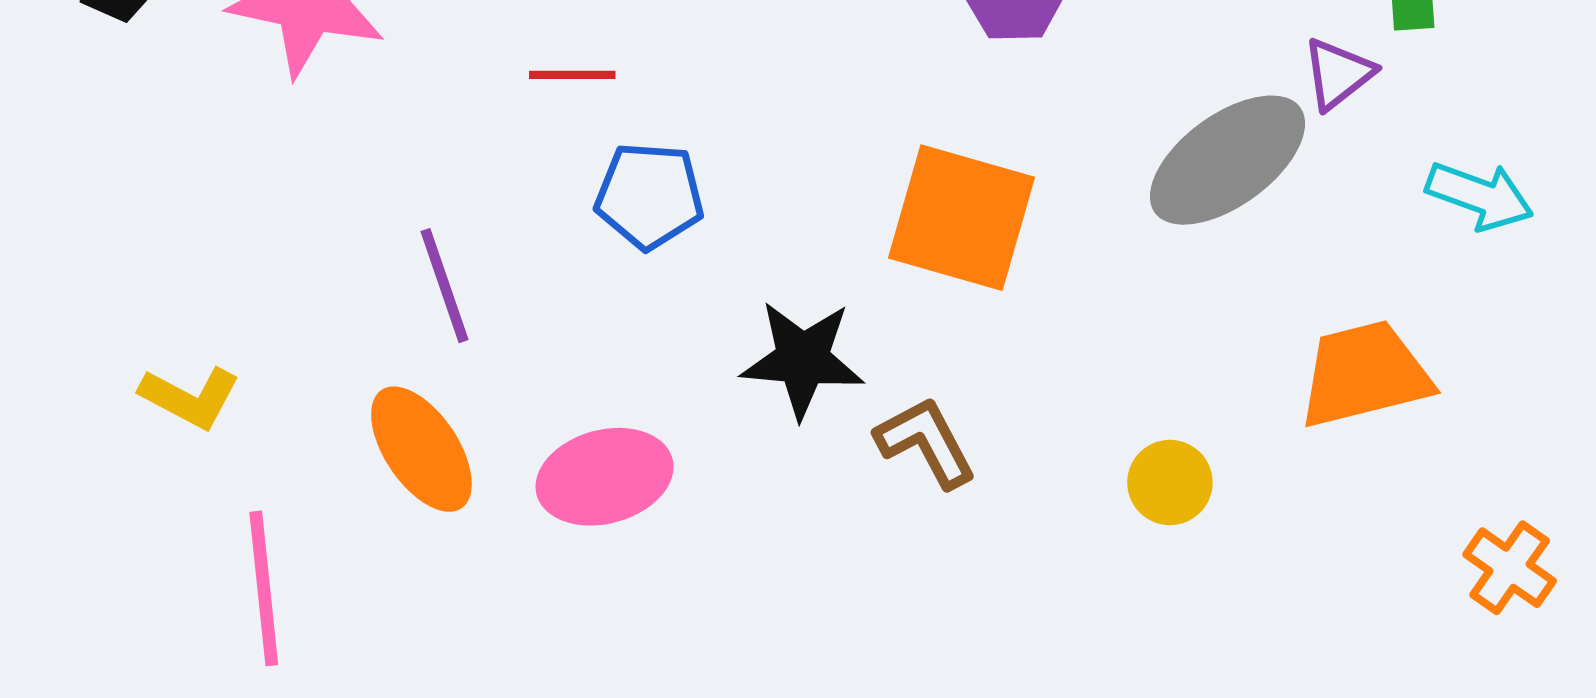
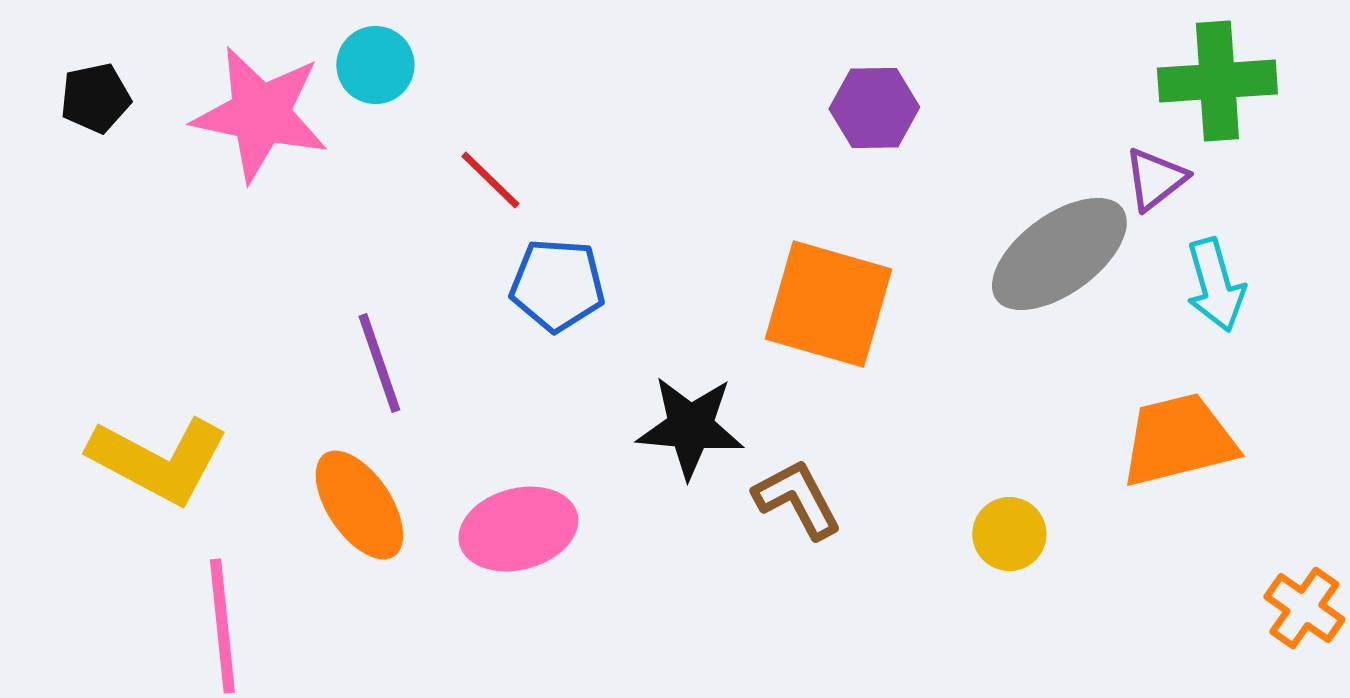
red line: (572, 75) -> (490, 180), turned 44
cyan arrow: (1480, 196) -> (1215, 285), moved, turned 54
yellow L-shape: (190, 397) -> (158, 460), size x1.6

